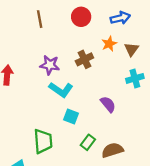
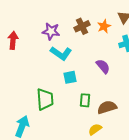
orange star: (109, 44) -> (104, 26), moved
cyan square: (71, 117) -> (70, 77), turned -32
green rectangle: (88, 142) -> (85, 100), turned -32

